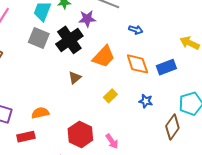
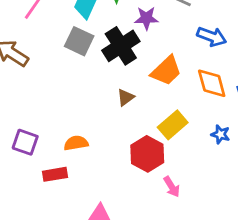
blue arrow: (136, 30) -> (212, 37), size x1.5
yellow rectangle: (110, 96) -> (173, 125), size x1.5
red hexagon: (80, 134) -> (147, 154), moved

